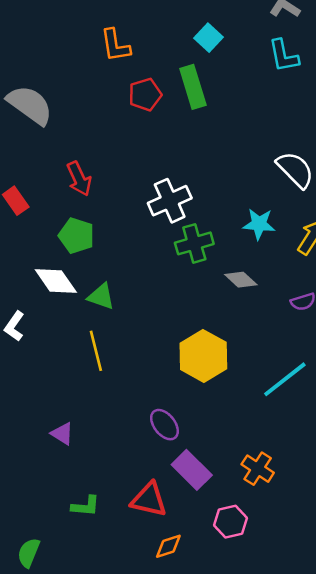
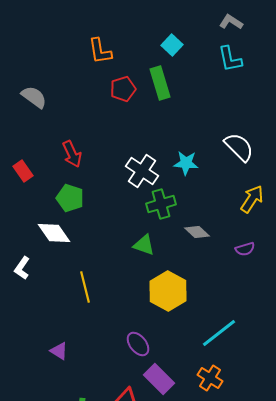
gray semicircle: (30, 105) -> (34, 97), size x0.7
white cross: (170, 201) -> (142, 171), turned -32
cyan star: (259, 224) -> (186, 163), moved
green triangle: (101, 296) -> (144, 245), moved
cyan line: (285, 379) -> (219, 333), moved

